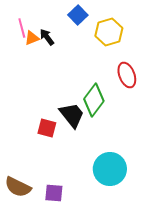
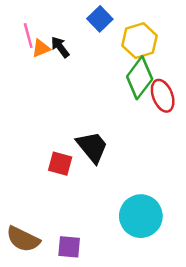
green diamond: (94, 100) -> (140, 78), moved

